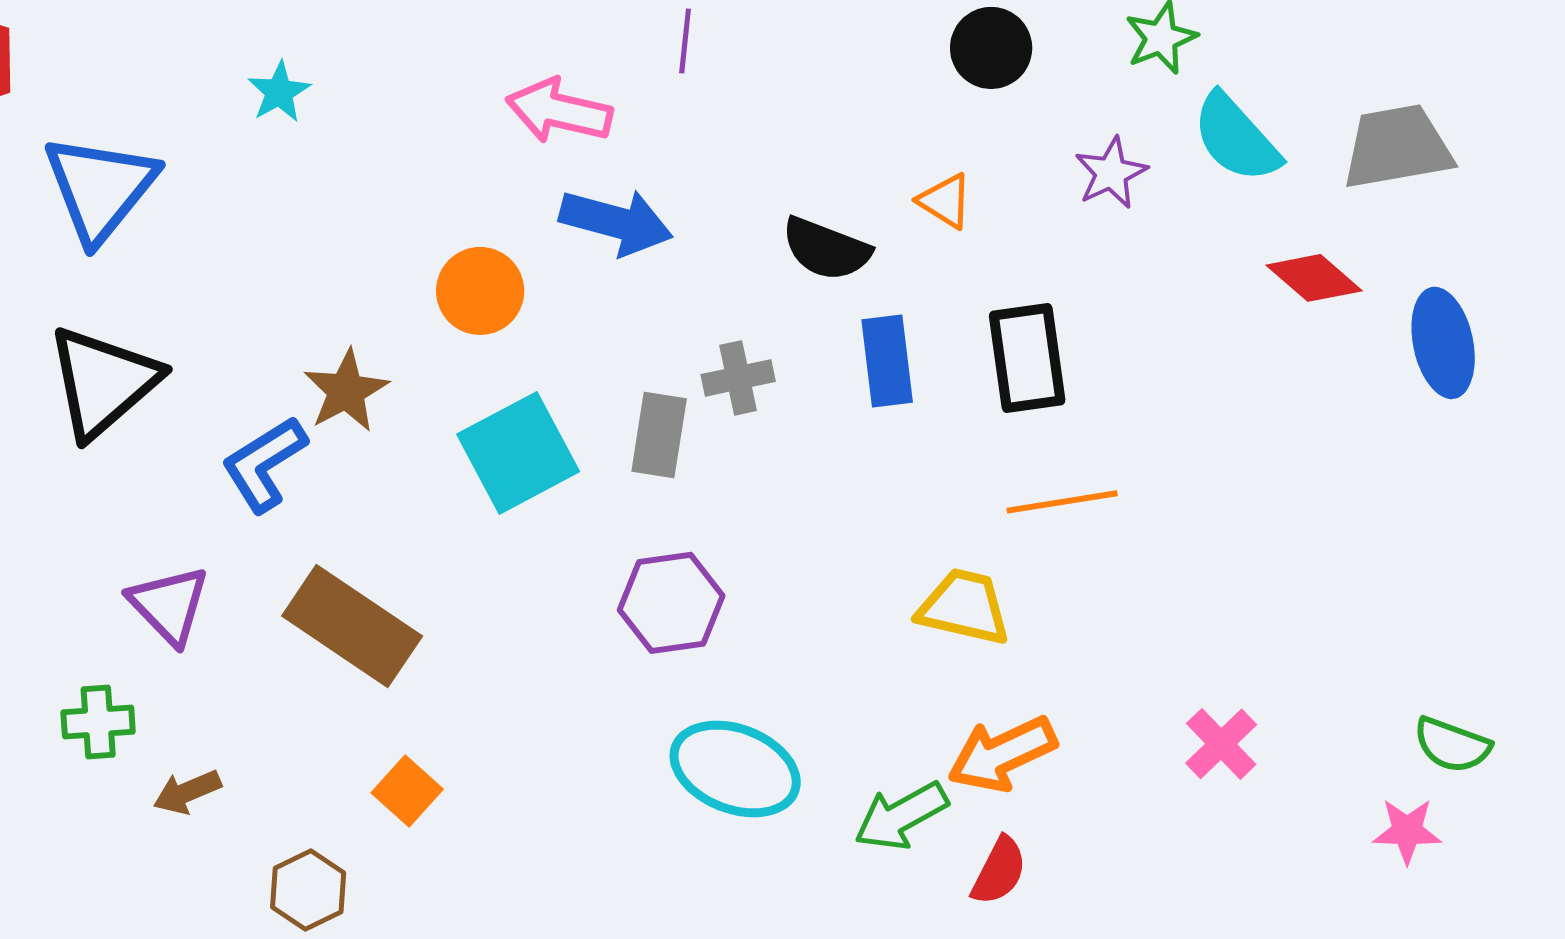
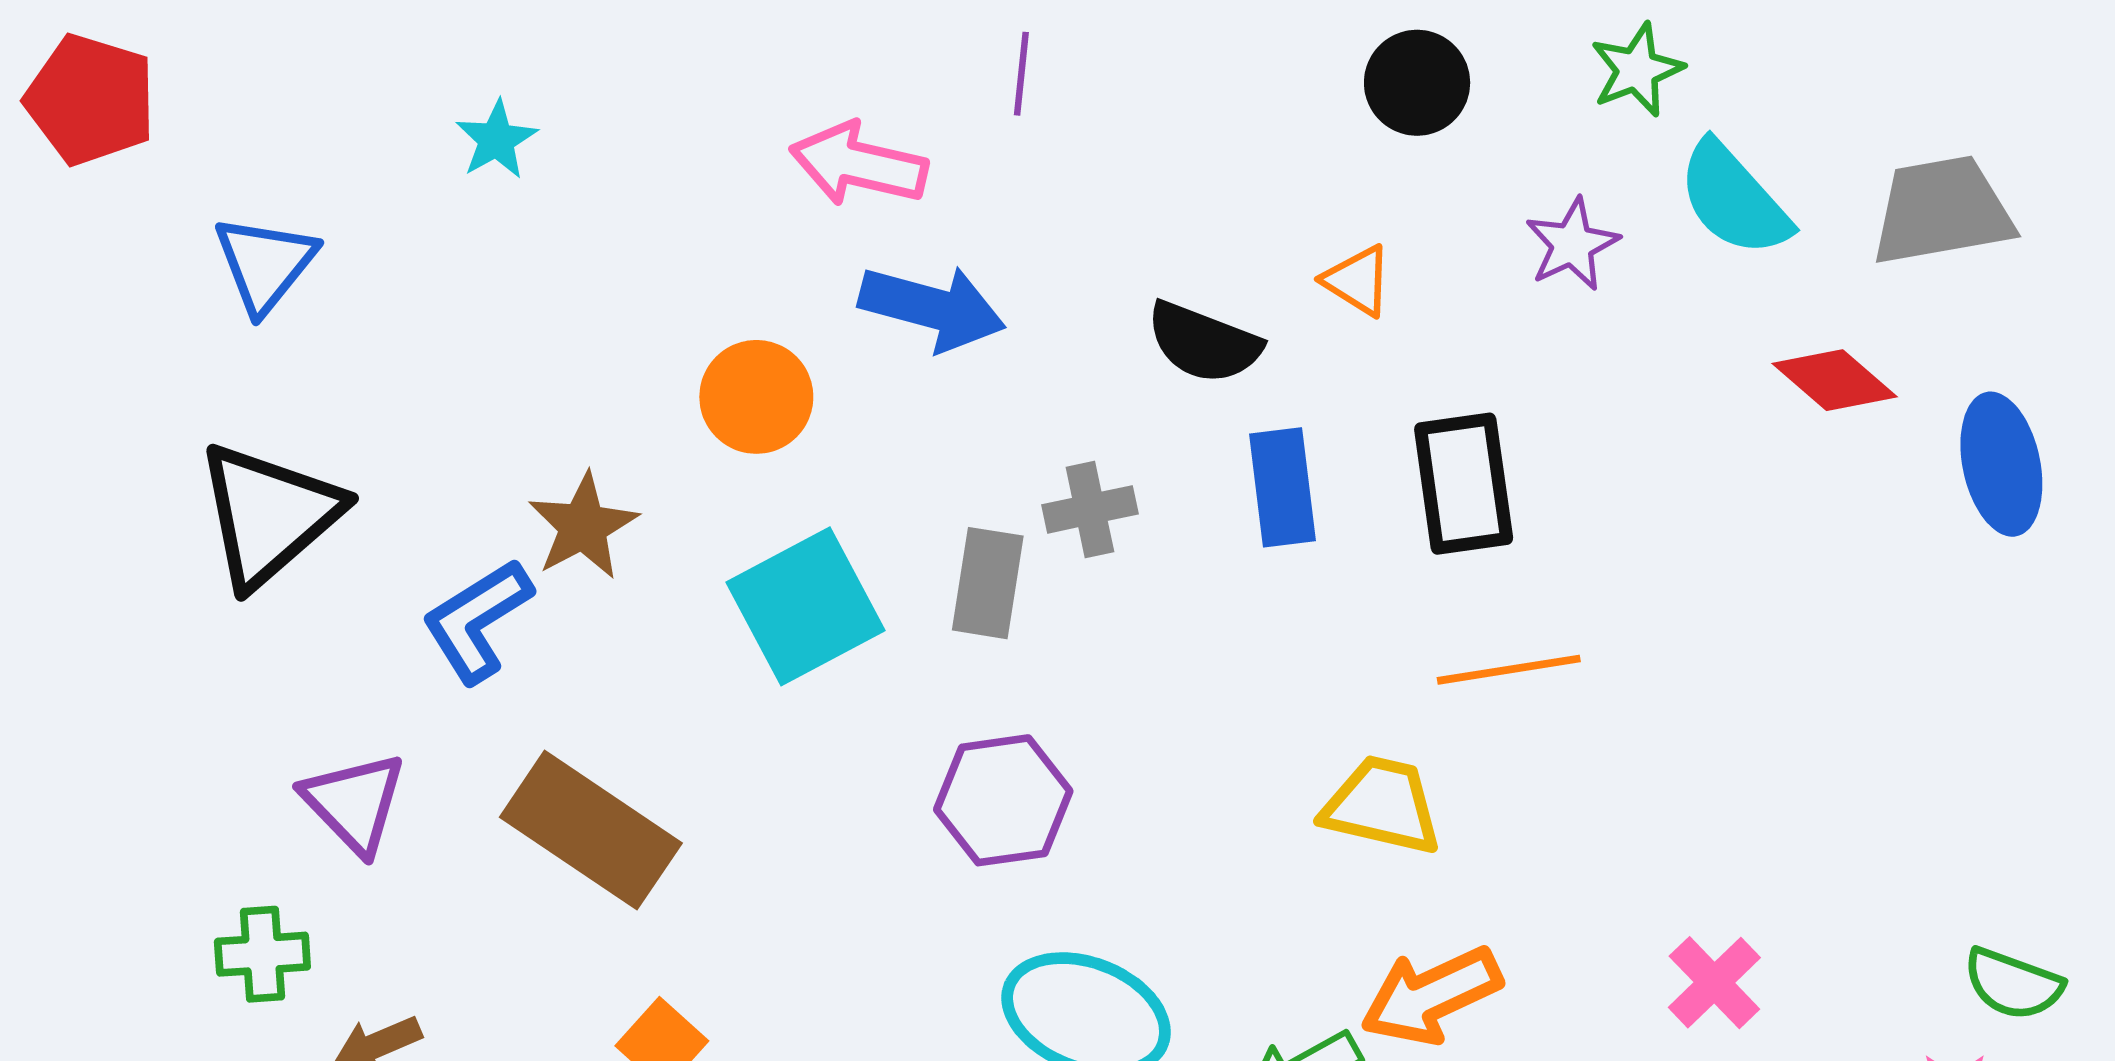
blue triangle: (100, 188) -> (265, 264), size x0.7

